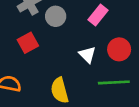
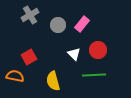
gray circle: (56, 16) -> (58, 25), moved
red square: (28, 43) -> (29, 57), moved

